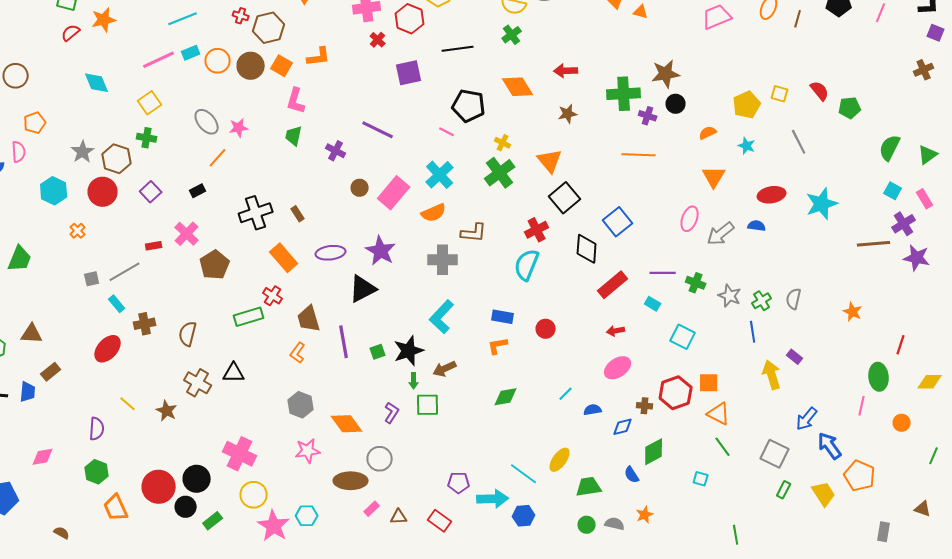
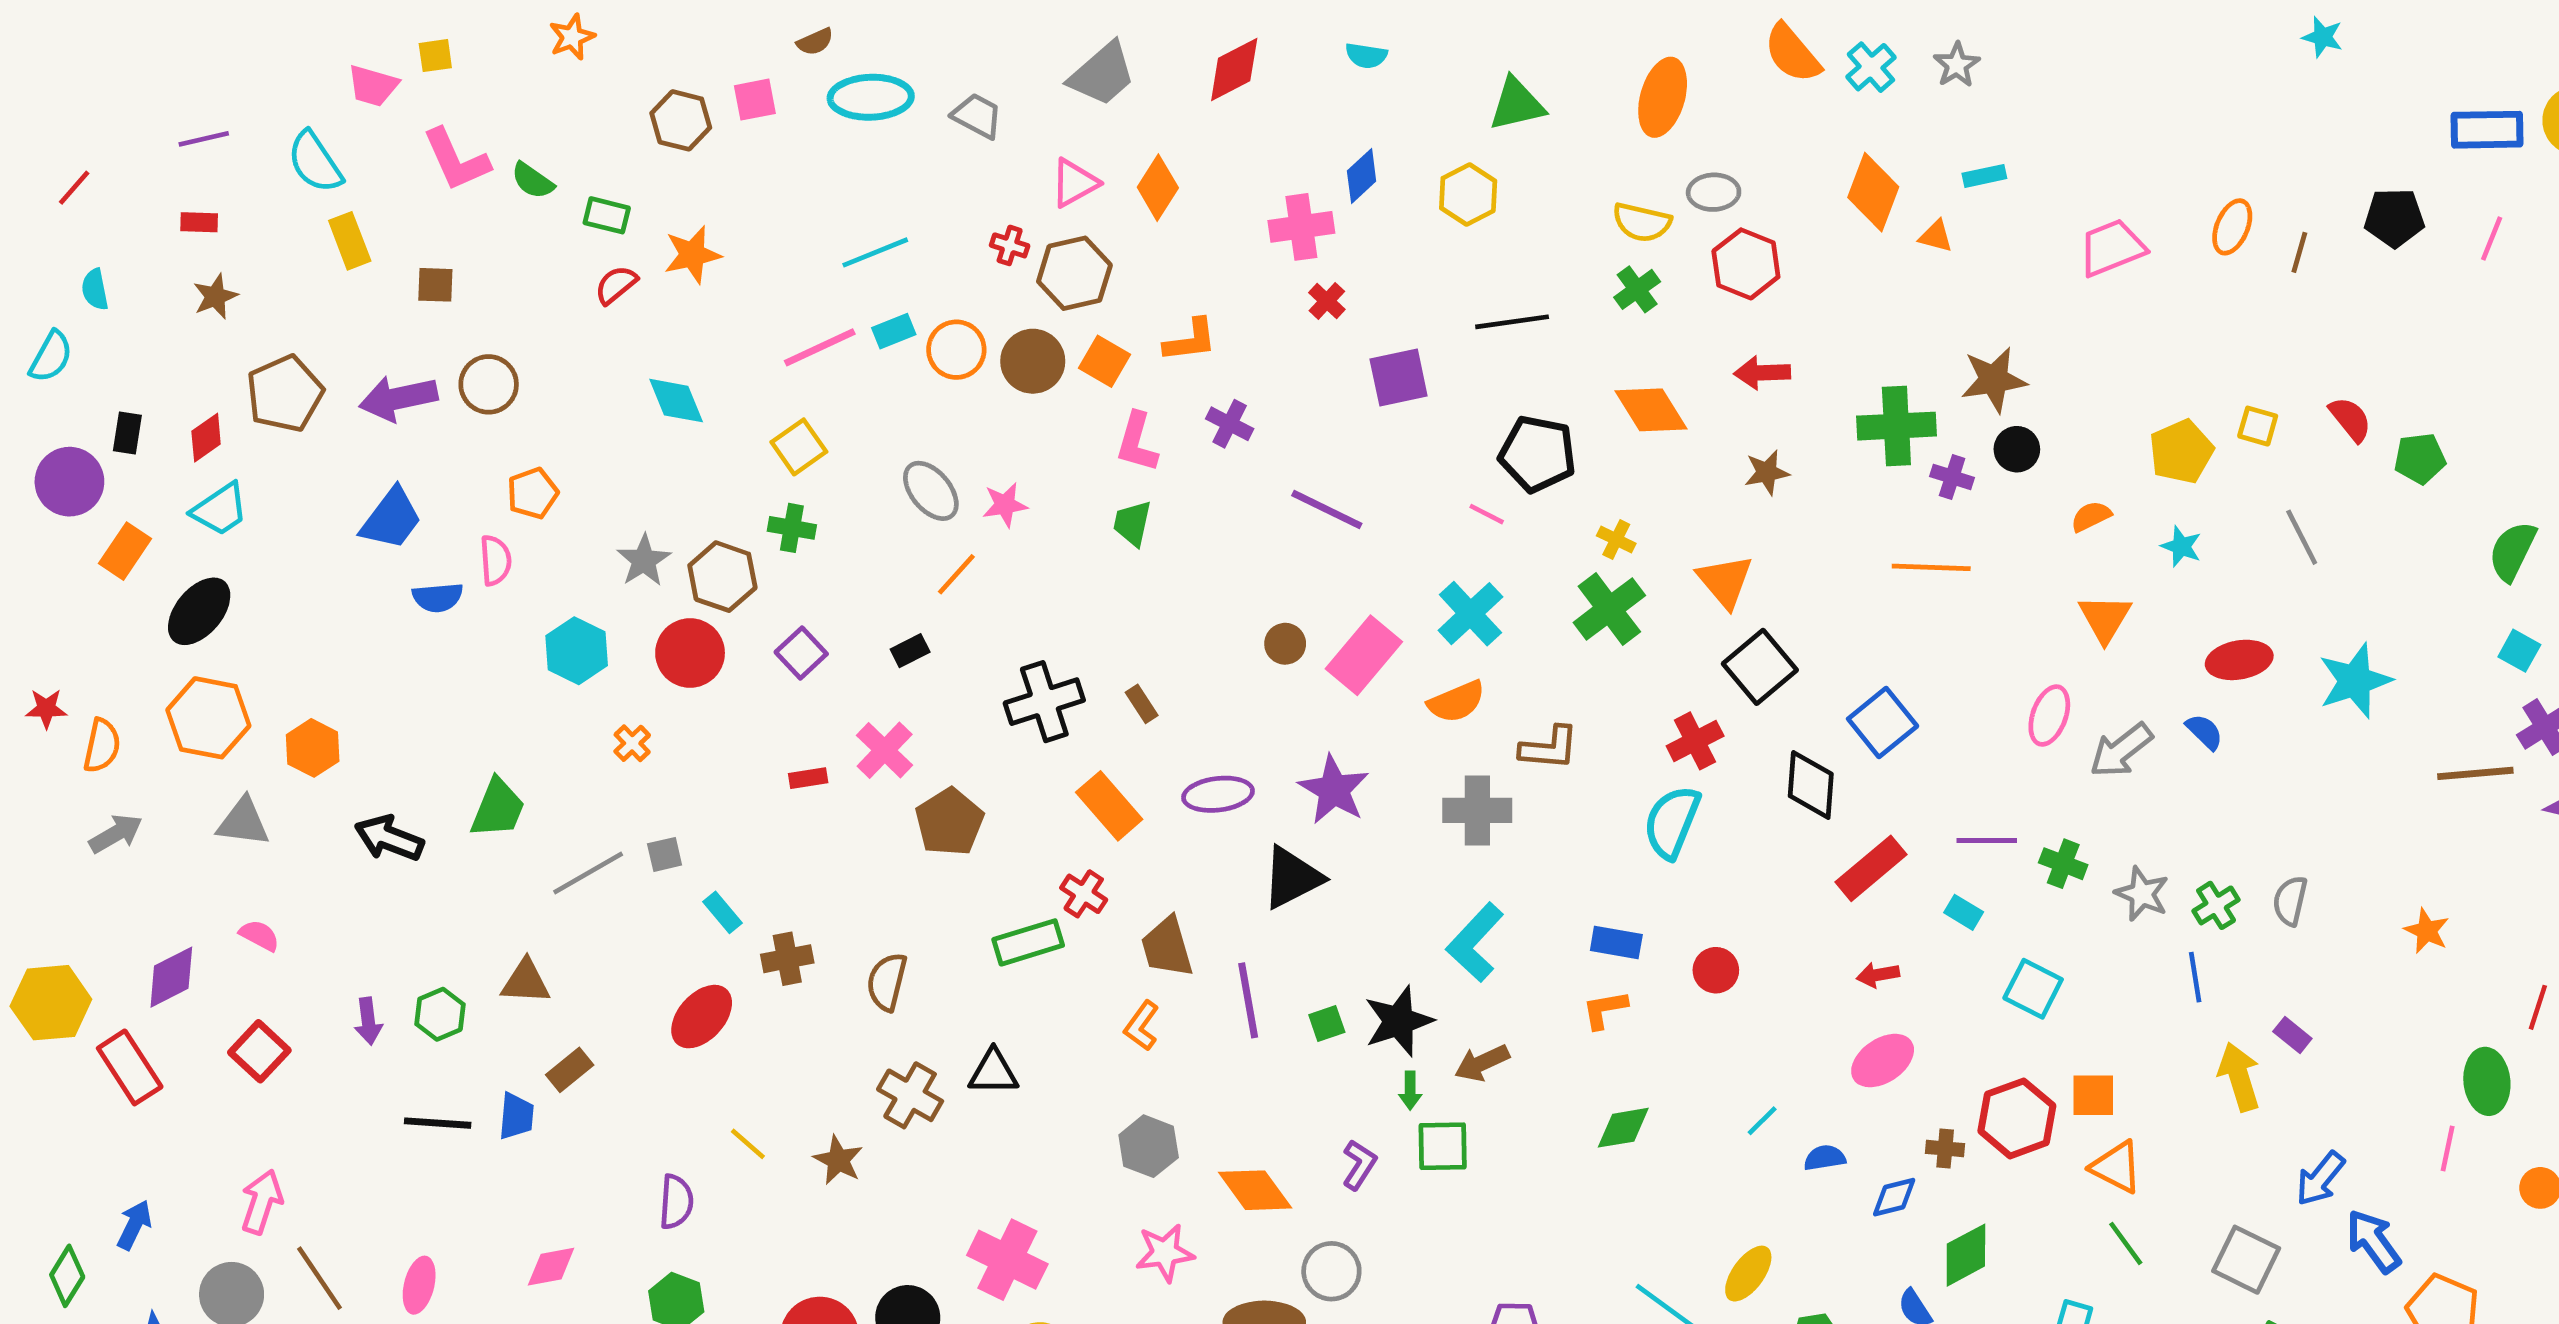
red hexagon: (410, 19) -> (1746, 264), moved
purple cross: (336, 151) -> (1230, 424), moved
blue semicircle: (757, 226) -> (2204, 732), turned 36
gray line: (125, 272) -> (588, 873), moved

